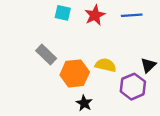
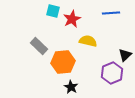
red star: (95, 15) -> (72, 19), moved
yellow semicircle: (106, 65) -> (88, 41), moved

